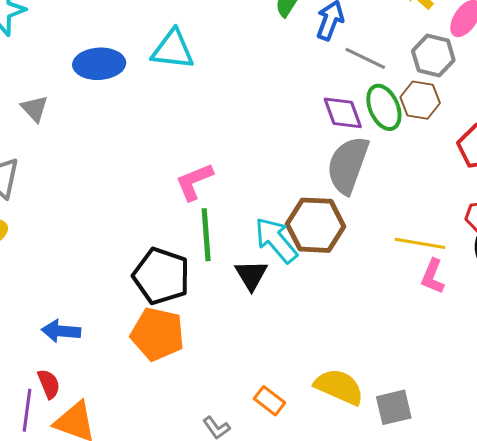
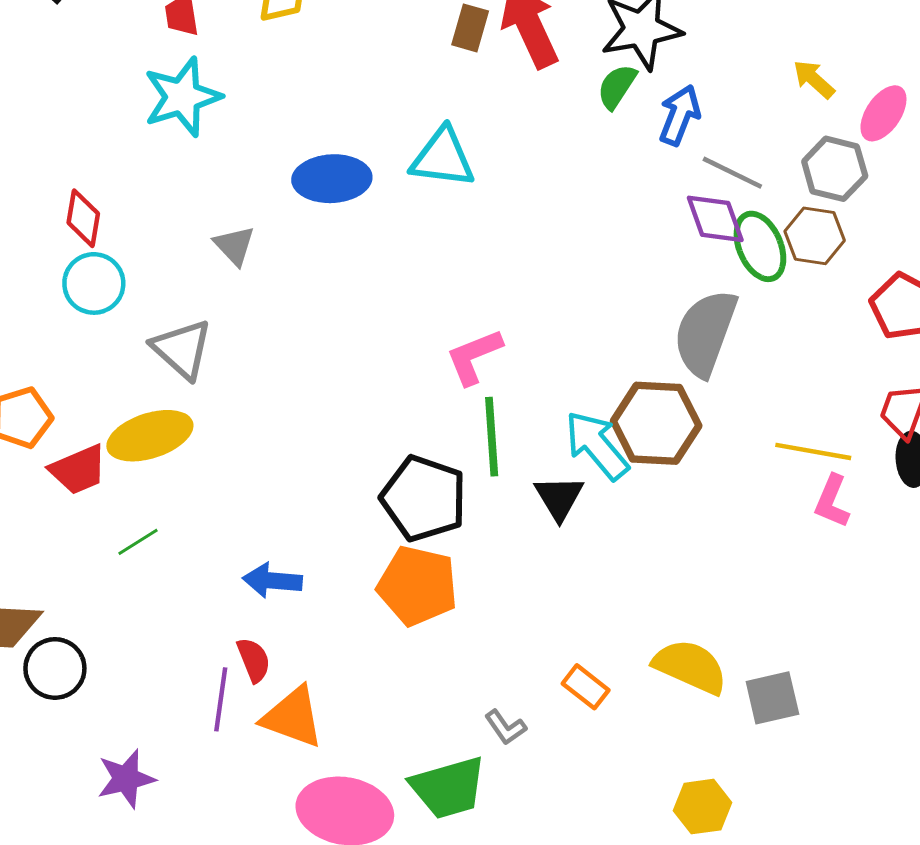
purple diamond: (343, 113) -> (715, 219), moved

